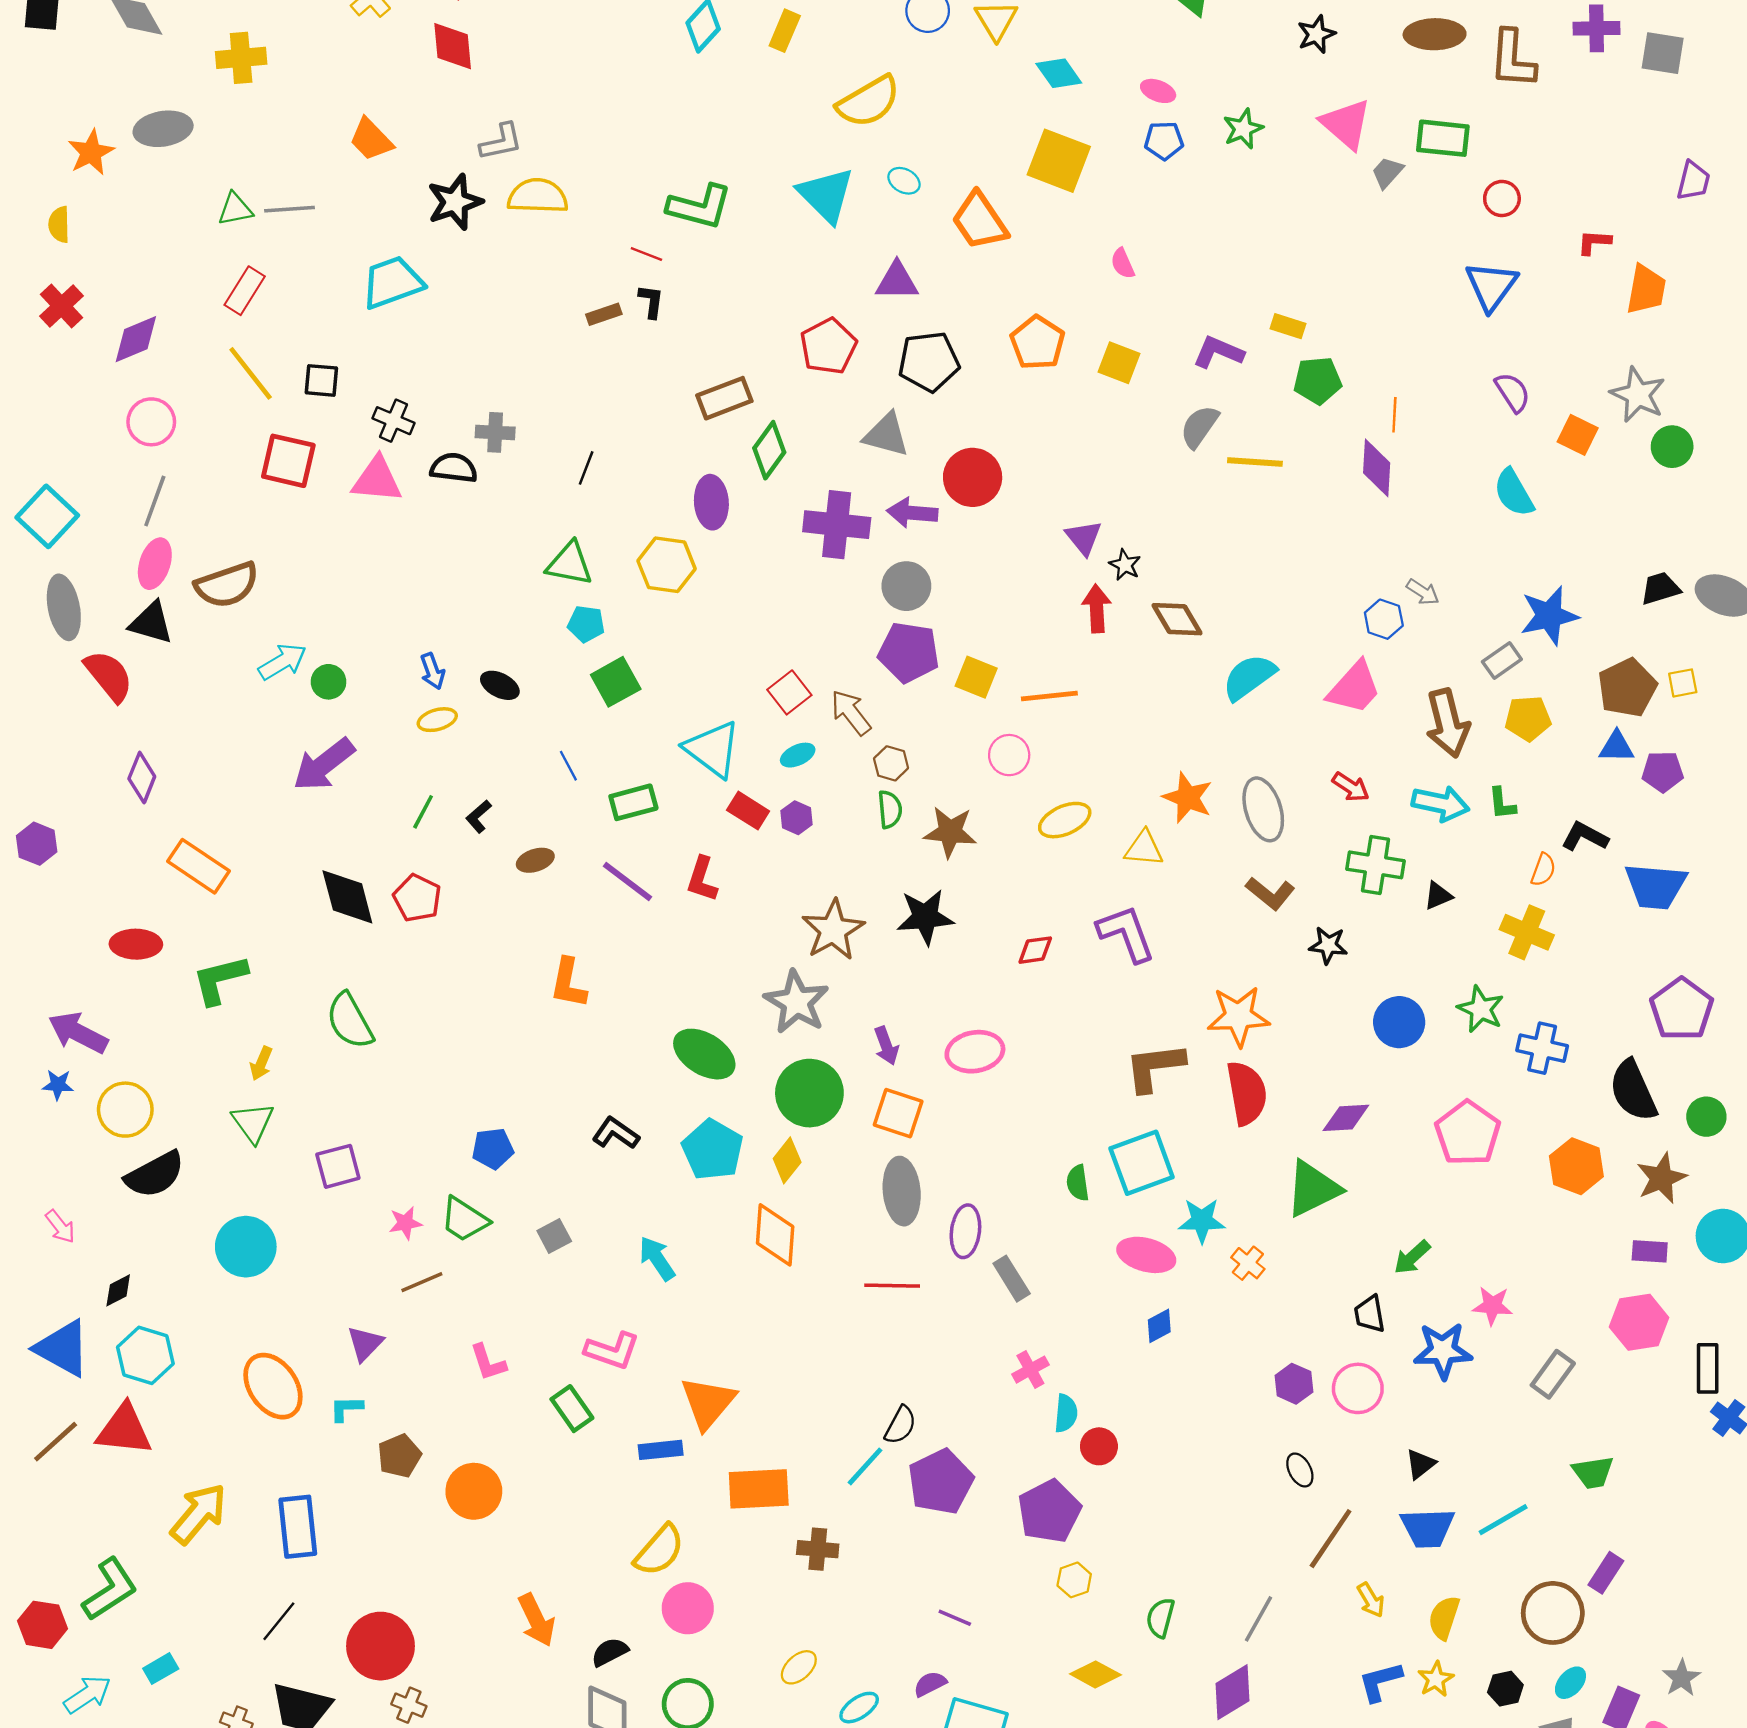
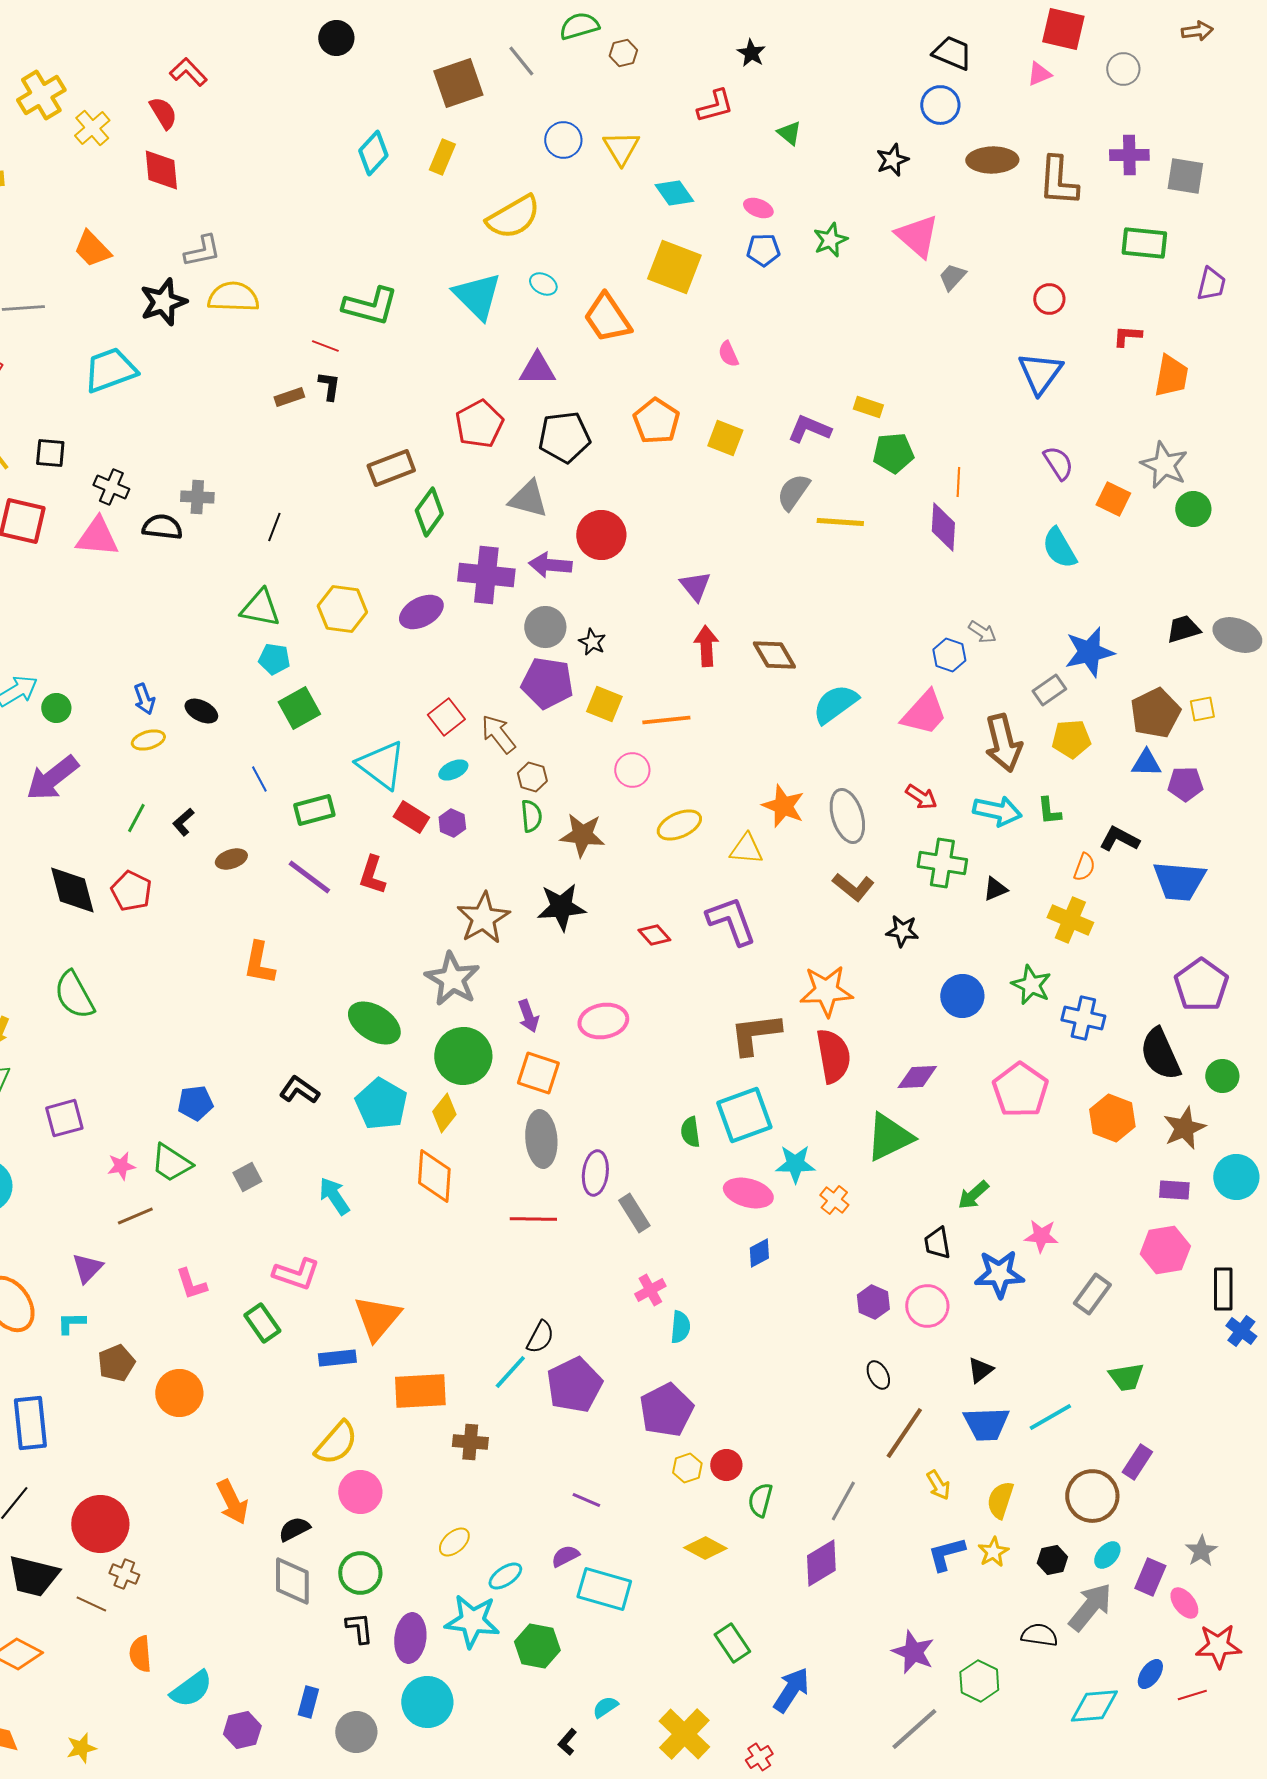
green rectangle: (1443, 138) -> (1144, 243), moved
purple ellipse: (711, 502) -> (421, 612), moved, turned 66
black star: (1125, 565) -> (592, 642), moved
red diamond: (1035, 950) -> (654, 935), turned 56
red circle: (1099, 1446) -> (726, 1465), moved

